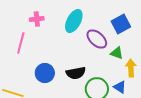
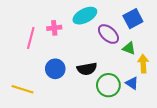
pink cross: (37, 19) -> (54, 28), moved
cyan ellipse: (74, 21) -> (85, 16), turned 35

